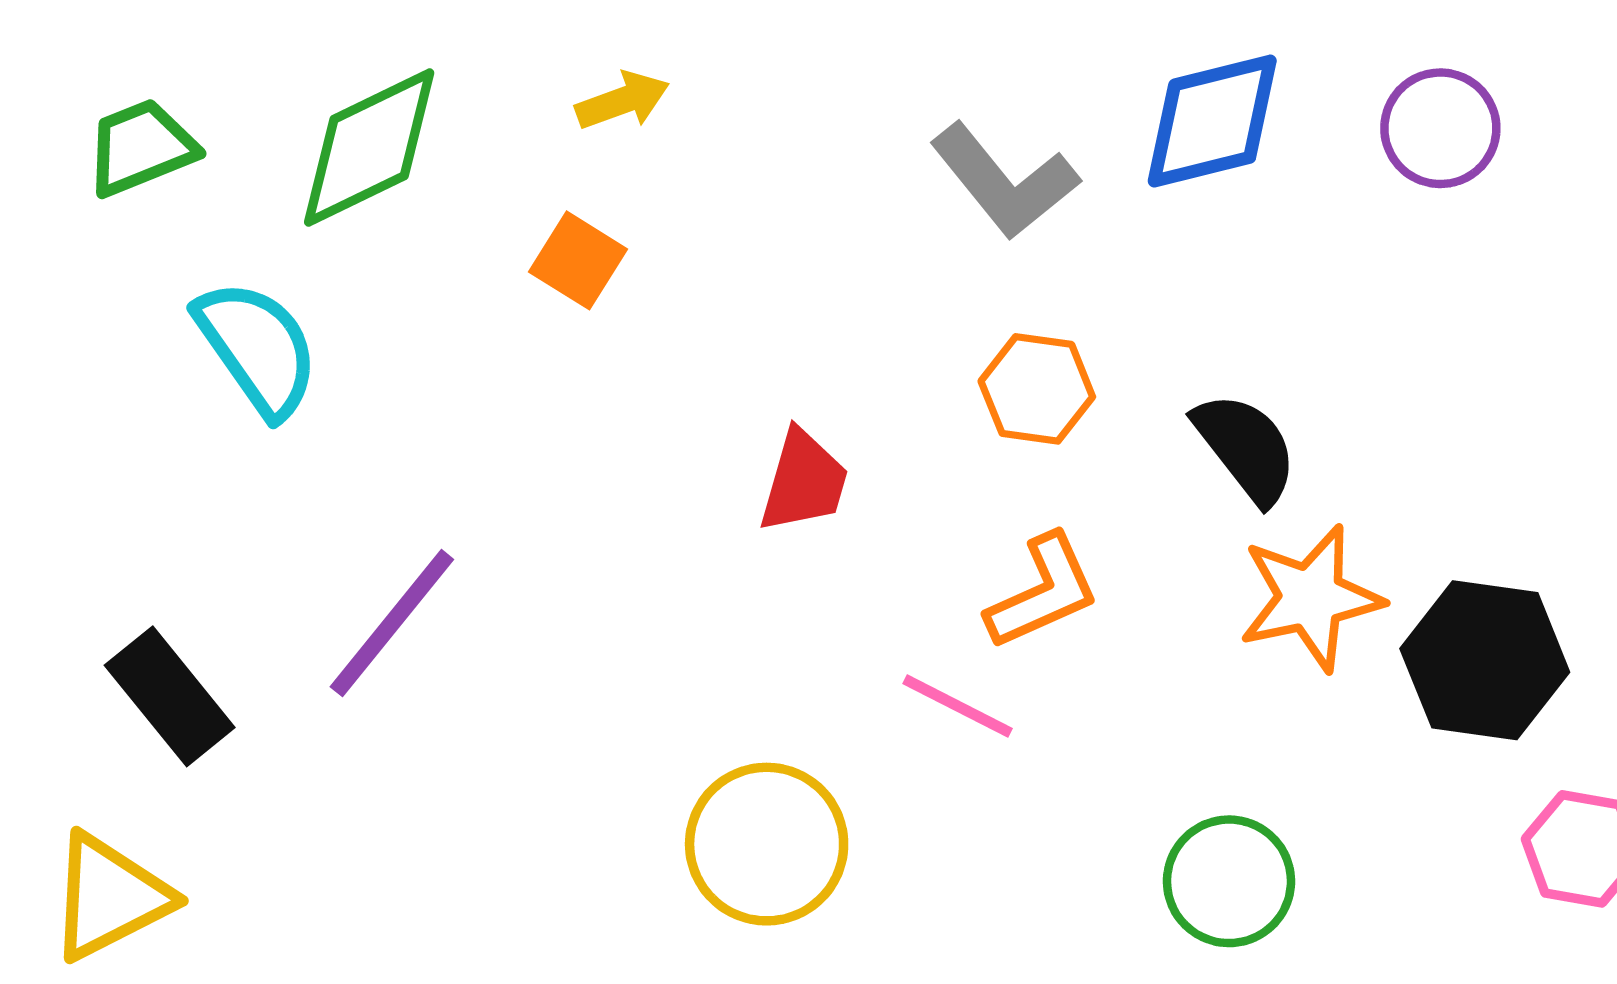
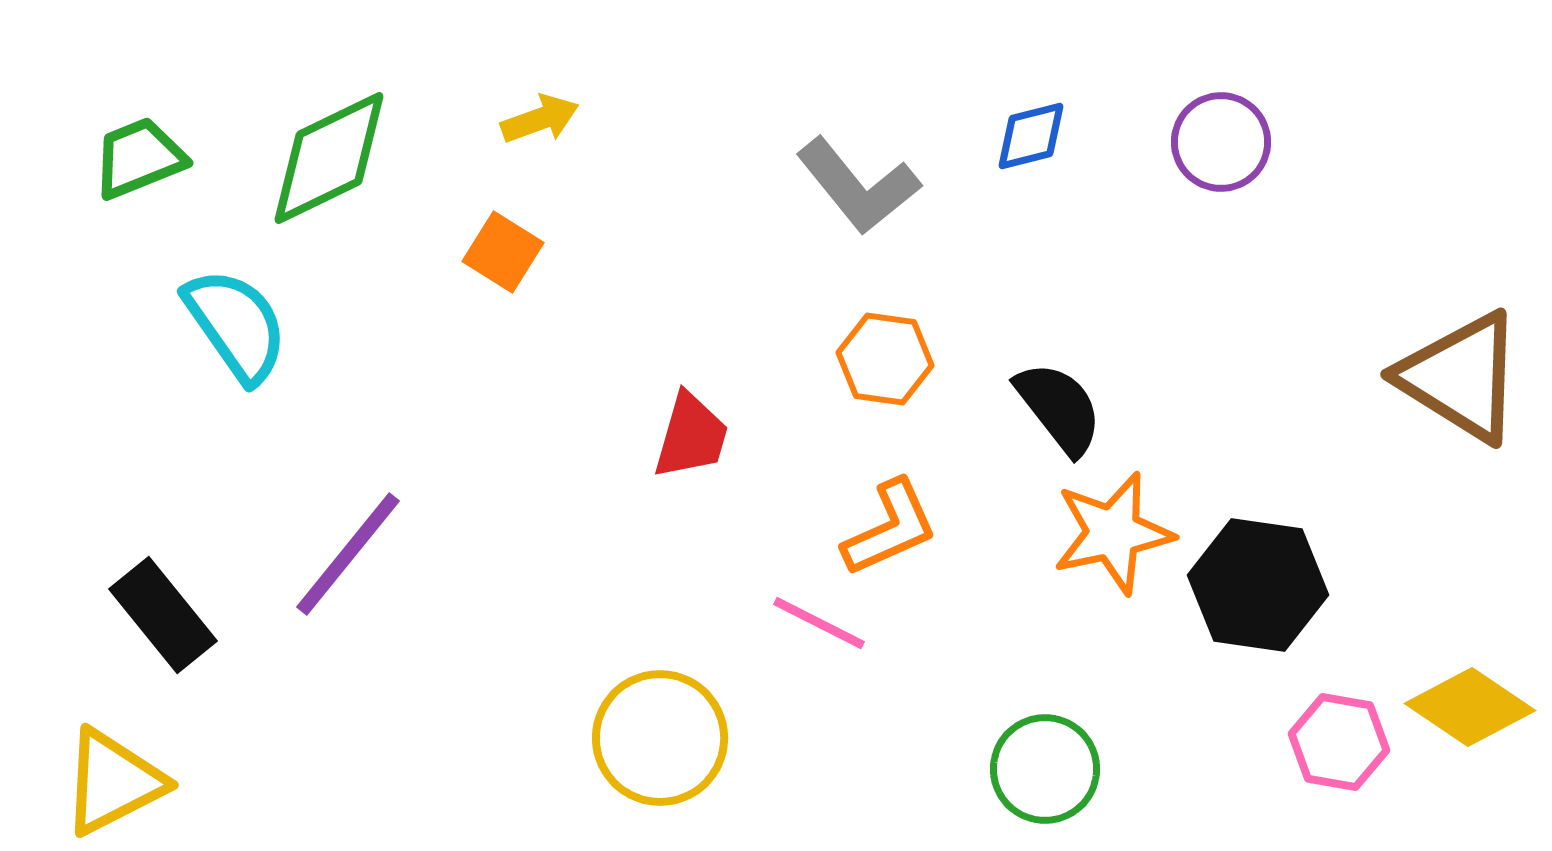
blue diamond: (1212, 121) -> (1031, 136), size x0.6

